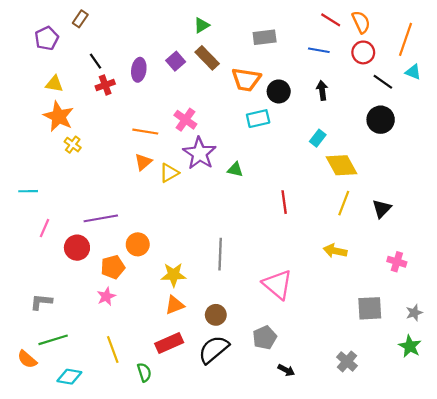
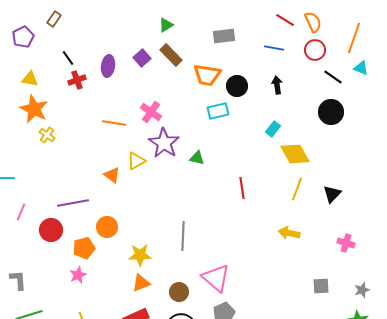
orange triangle: (143, 162) -> (112, 175), moved, turned -42
pink triangle: (278, 284) -> (216, 278), moved
gray L-shape: (41, 302) -> (18, 280), turned 80
gray square: (370, 308) -> (321, 286), size x0.7

